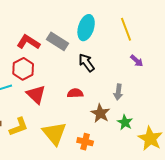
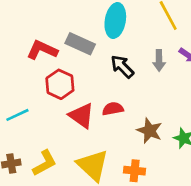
red hexagon: (23, 69) -> (60, 84), moved
gray arrow: (118, 92) -> (159, 60), moved
red triangle: (36, 94) -> (81, 116), moved

